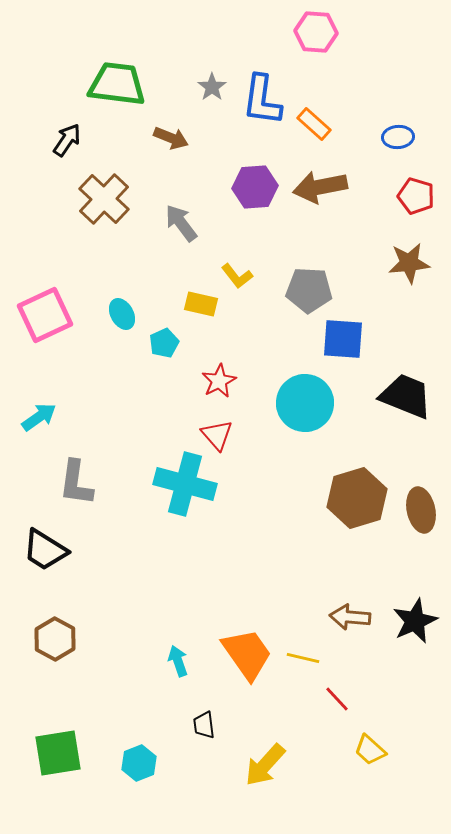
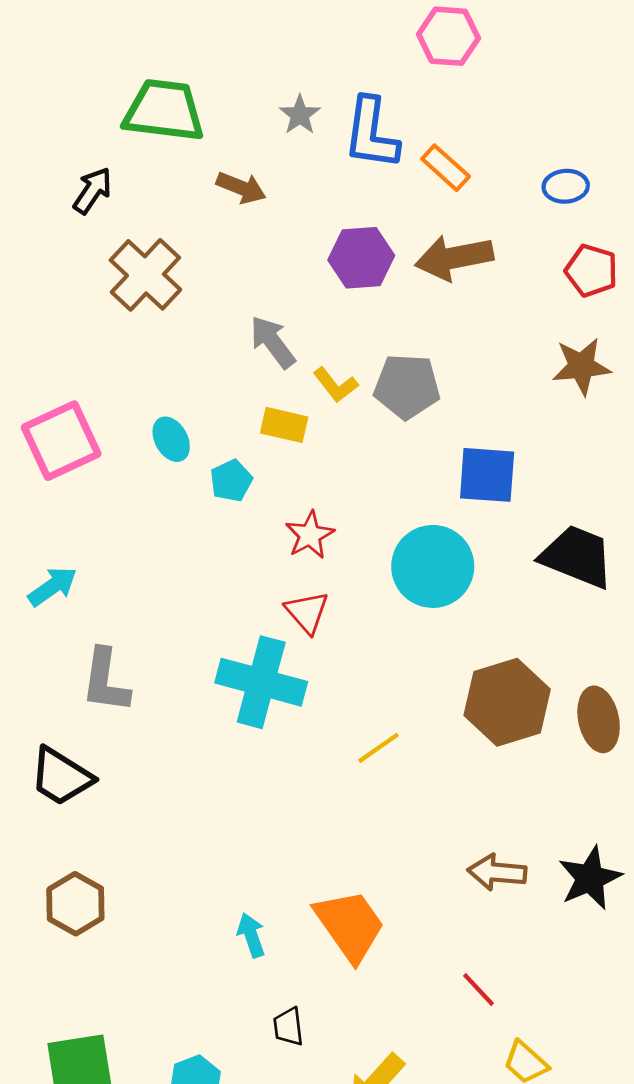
gray arrow: (181, 223) -> (273, 342), moved
gray pentagon: (309, 290) -> (407, 386), moved
yellow line: (303, 658) -> (378, 748), moved, turned -48

